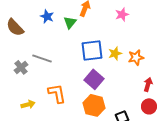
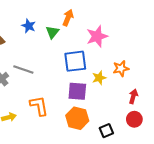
pink star: (122, 14) -> (97, 36), moved, size x1.5
yellow star: (115, 53) -> (99, 78), moved
purple square: (94, 79) -> (77, 91), turned -36

